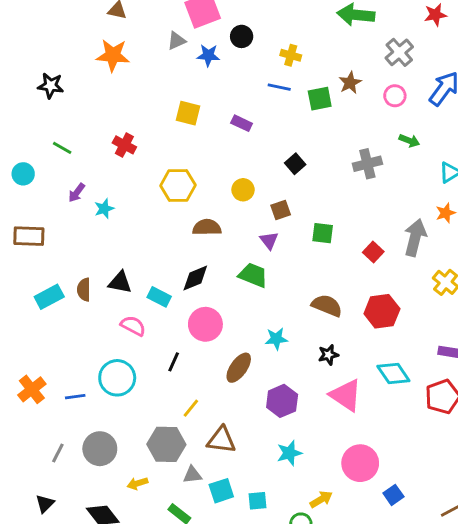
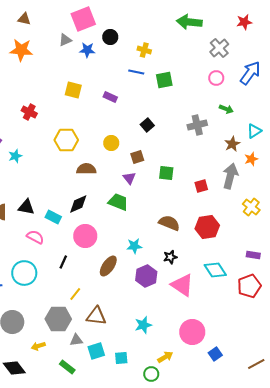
brown star: (350, 83) -> (232, 144), moved
red square: (373, 252) -> (201, 186), turned 32
purple hexagon: (282, 401) -> (146, 276), moved

